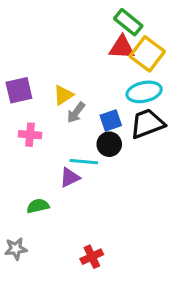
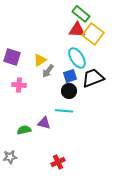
purple square: (19, 90) -> (12, 57), turned 30
cyan ellipse: (144, 92) -> (77, 58), moved, turned 70
cyan line: (84, 162) -> (64, 111), moved
purple triangle: (70, 177) -> (44, 123), moved, turned 40

